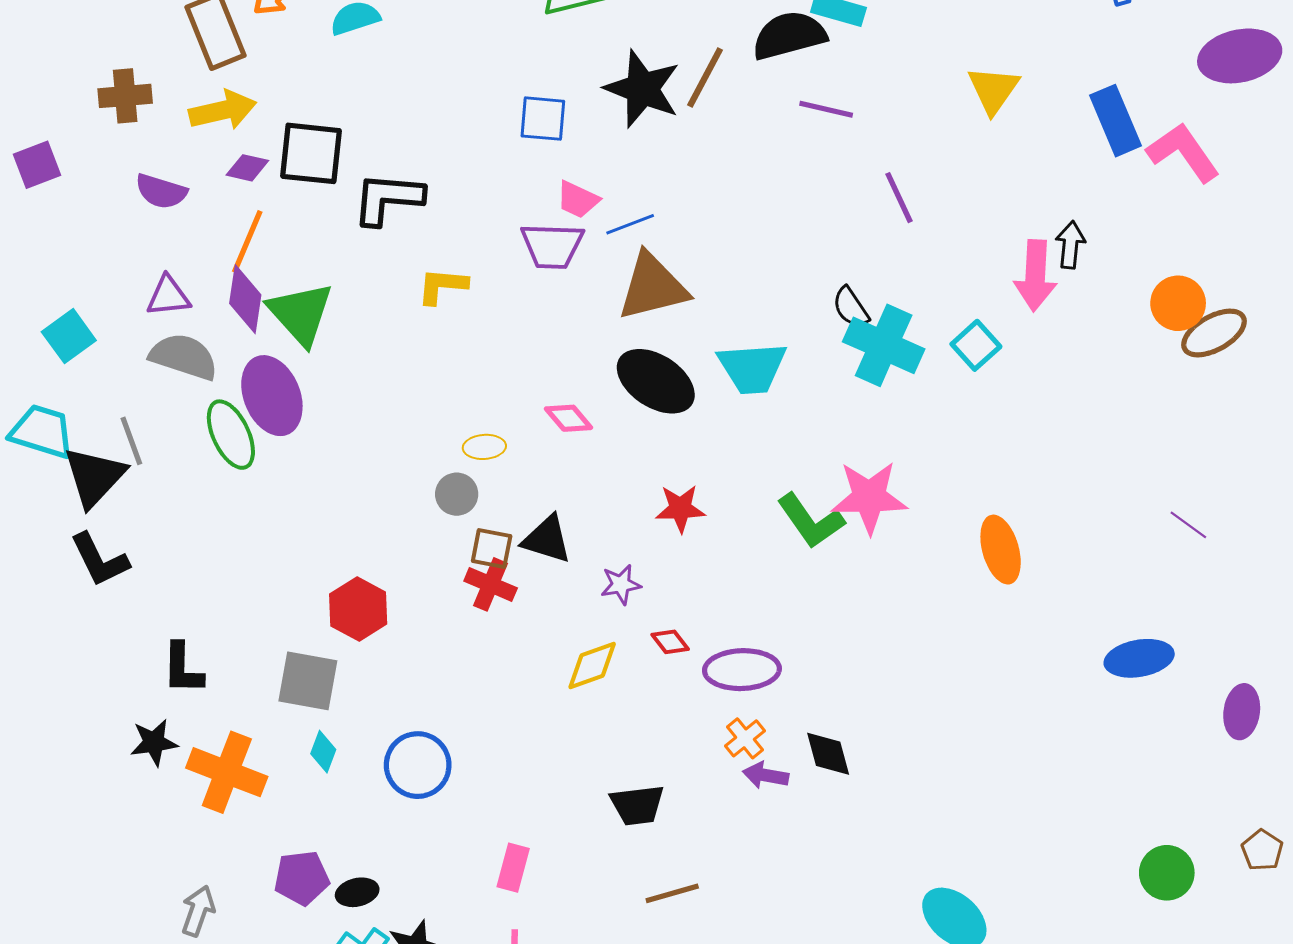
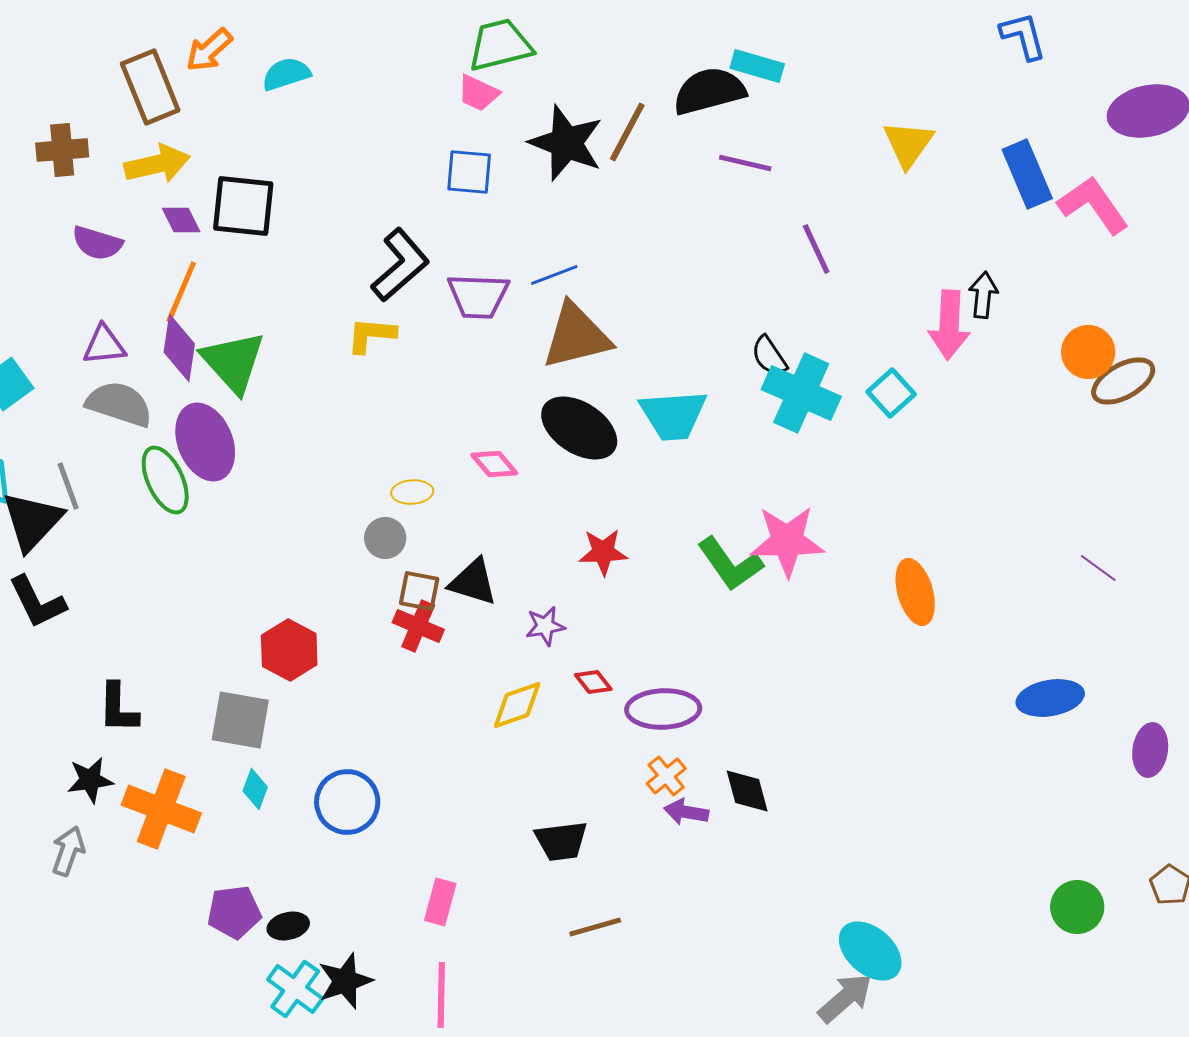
purple diamond: (247, 168) -> (181, 220), turned 51
black L-shape: (388, 199) -> (400, 265), moved, turned 134
pink trapezoid: (578, 200) -> (478, 93), moved
gray arrow: (198, 911) -> (68, 851), moved

